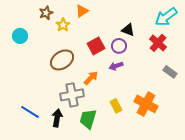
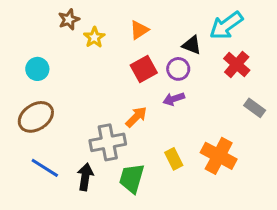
orange triangle: (82, 11) -> (139, 30), moved
cyan arrow: (166, 17) -> (226, 25), moved
cyan circle: (20, 36) -> (37, 69), moved
brown ellipse: (62, 60) -> (36, 117), moved

